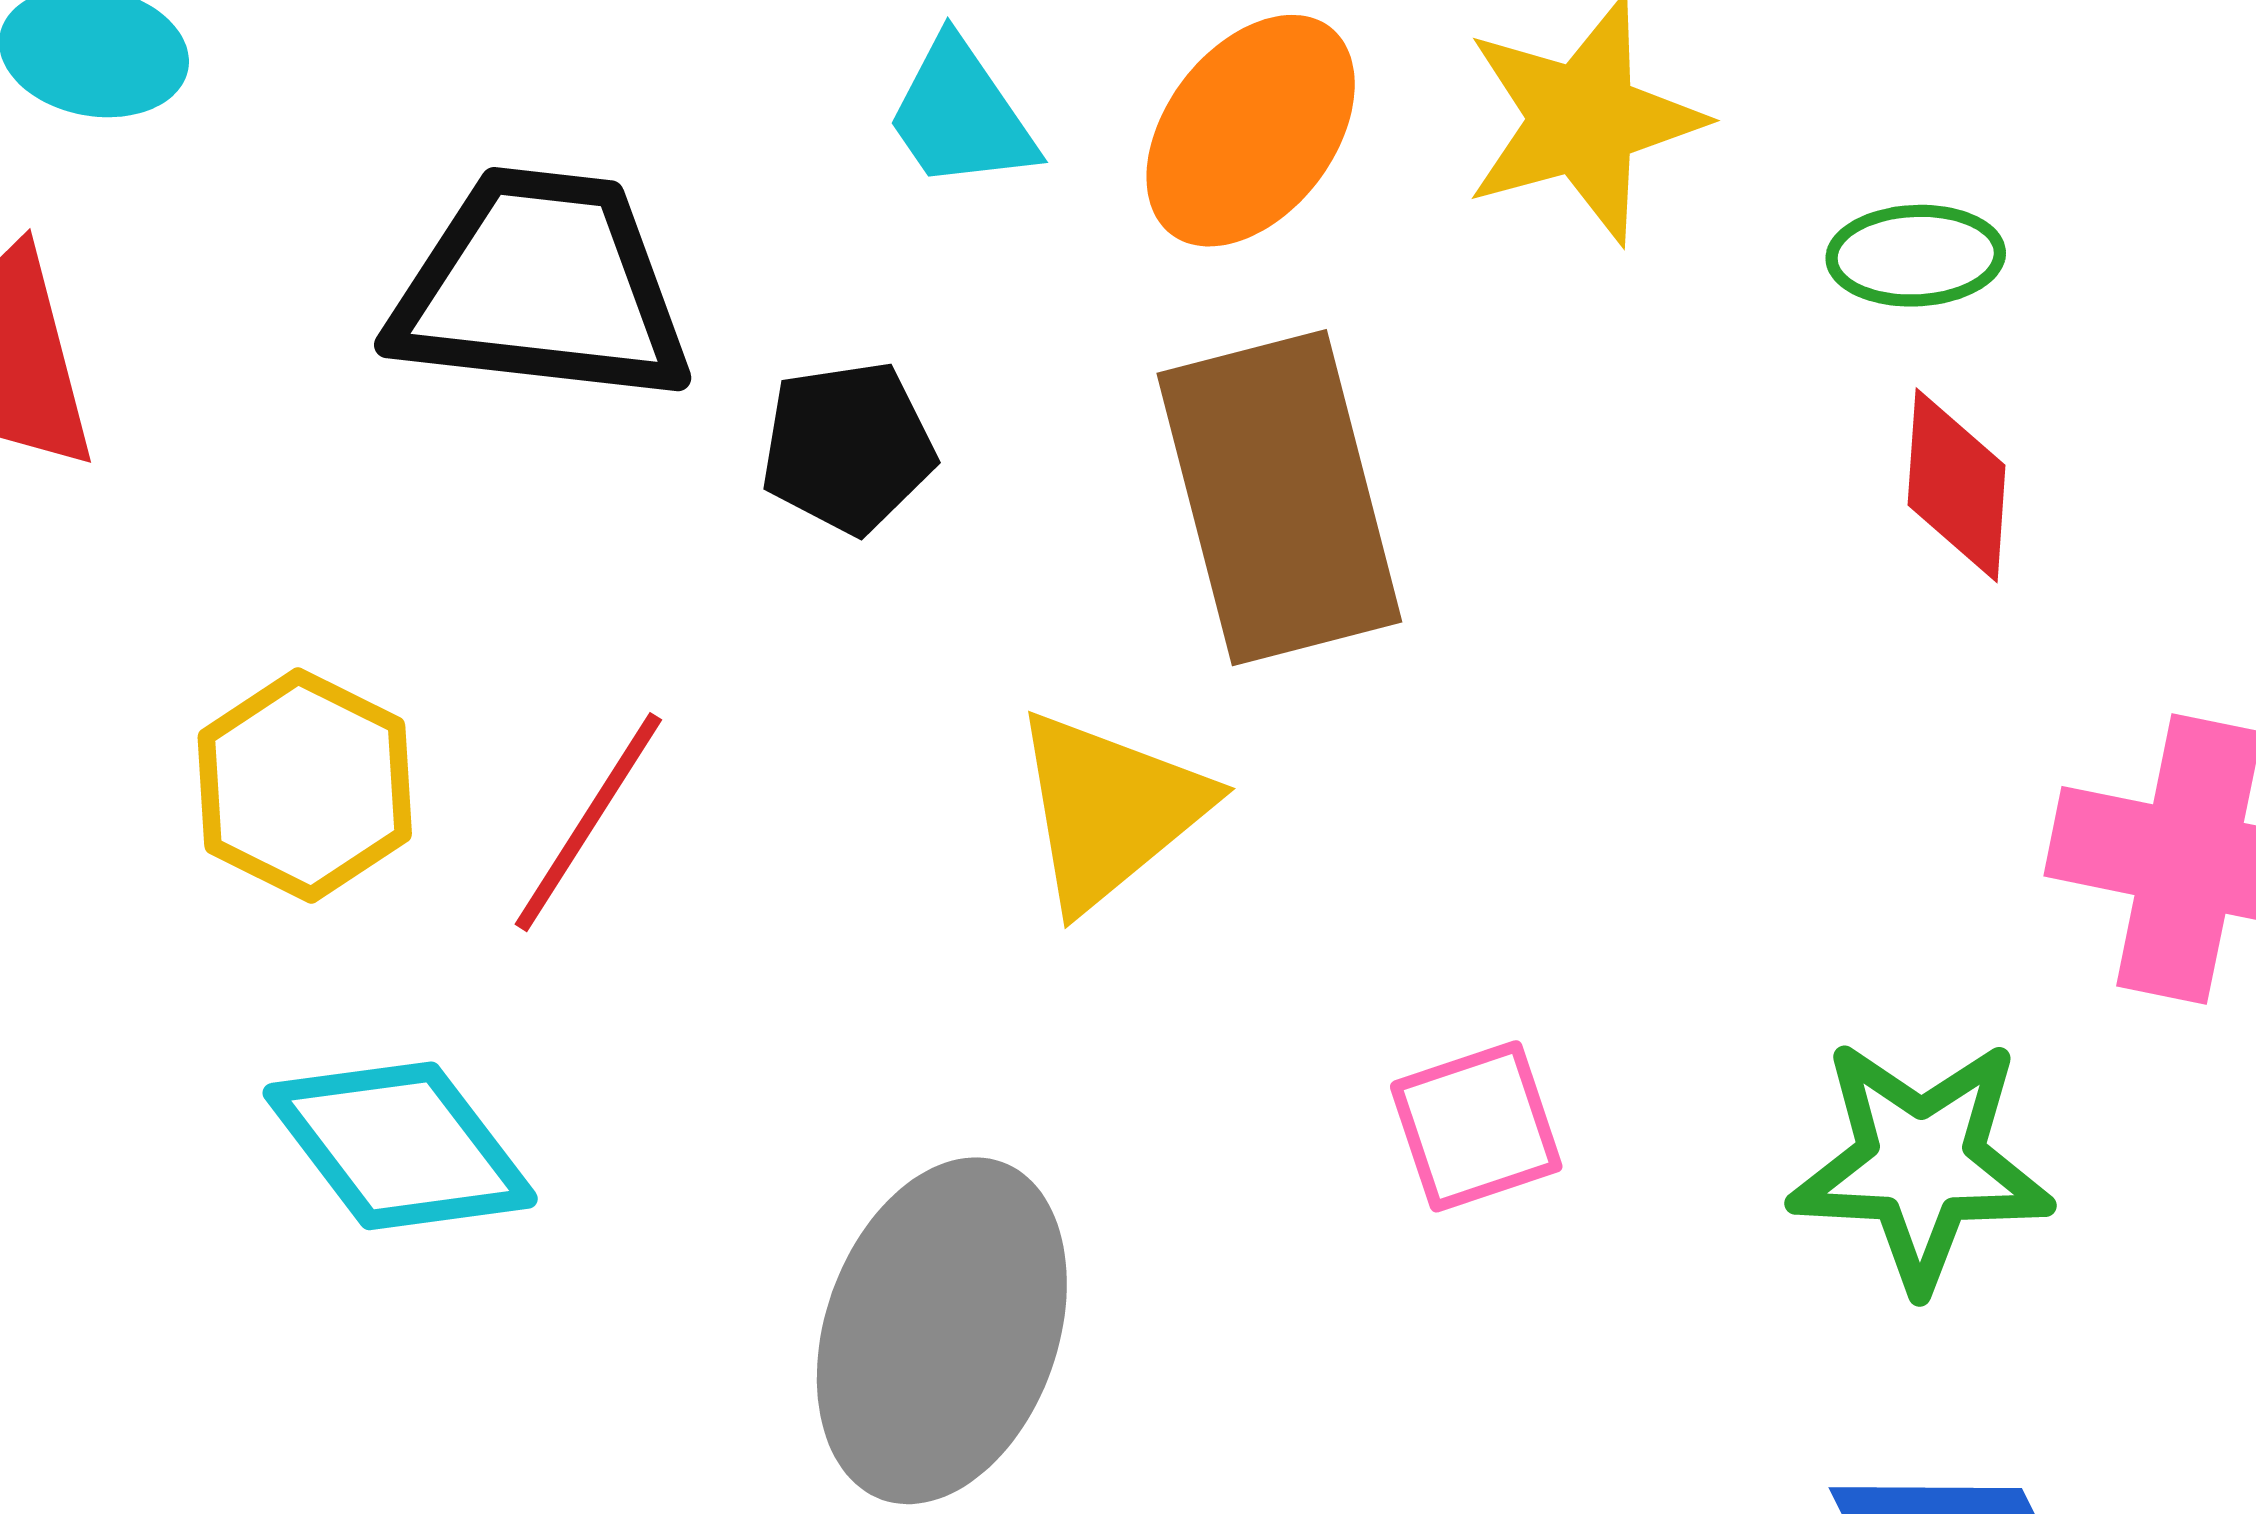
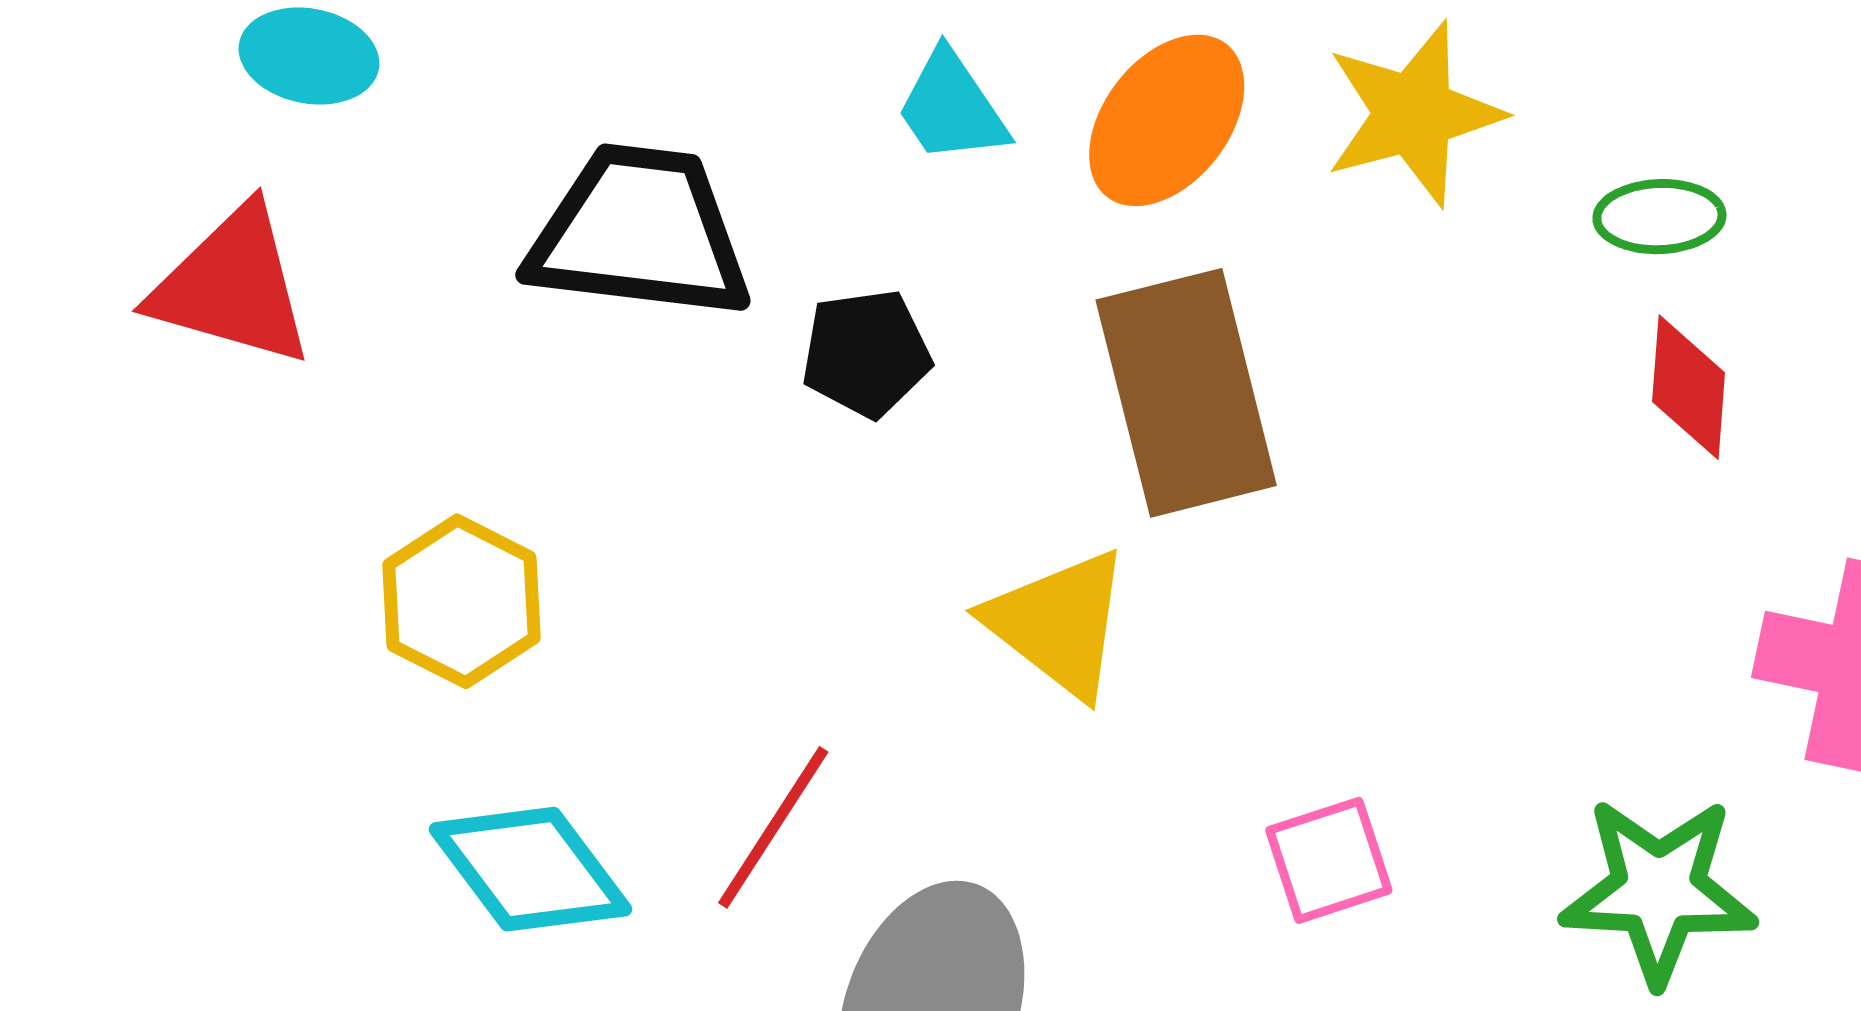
yellow triangle: (1110, 810) -> (1059, 623), turned -43
red line: (588, 822) -> (773, 827), moved

